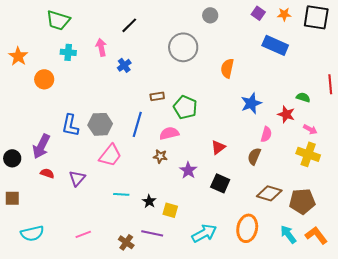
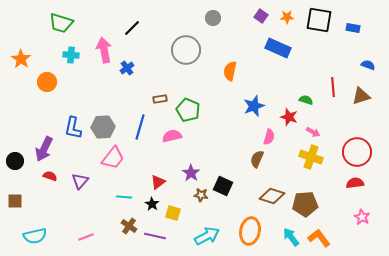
pink arrow: (101, 47) -> (104, 50), size x1.4
red triangle: (218, 147) -> (158, 182), moved
brown star: (160, 156) -> (201, 195), moved
brown cross: (126, 242) -> (129, 226), moved

